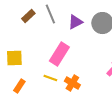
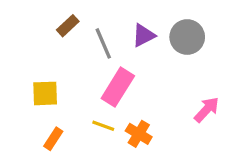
gray line: (50, 14) -> (103, 43), moved

